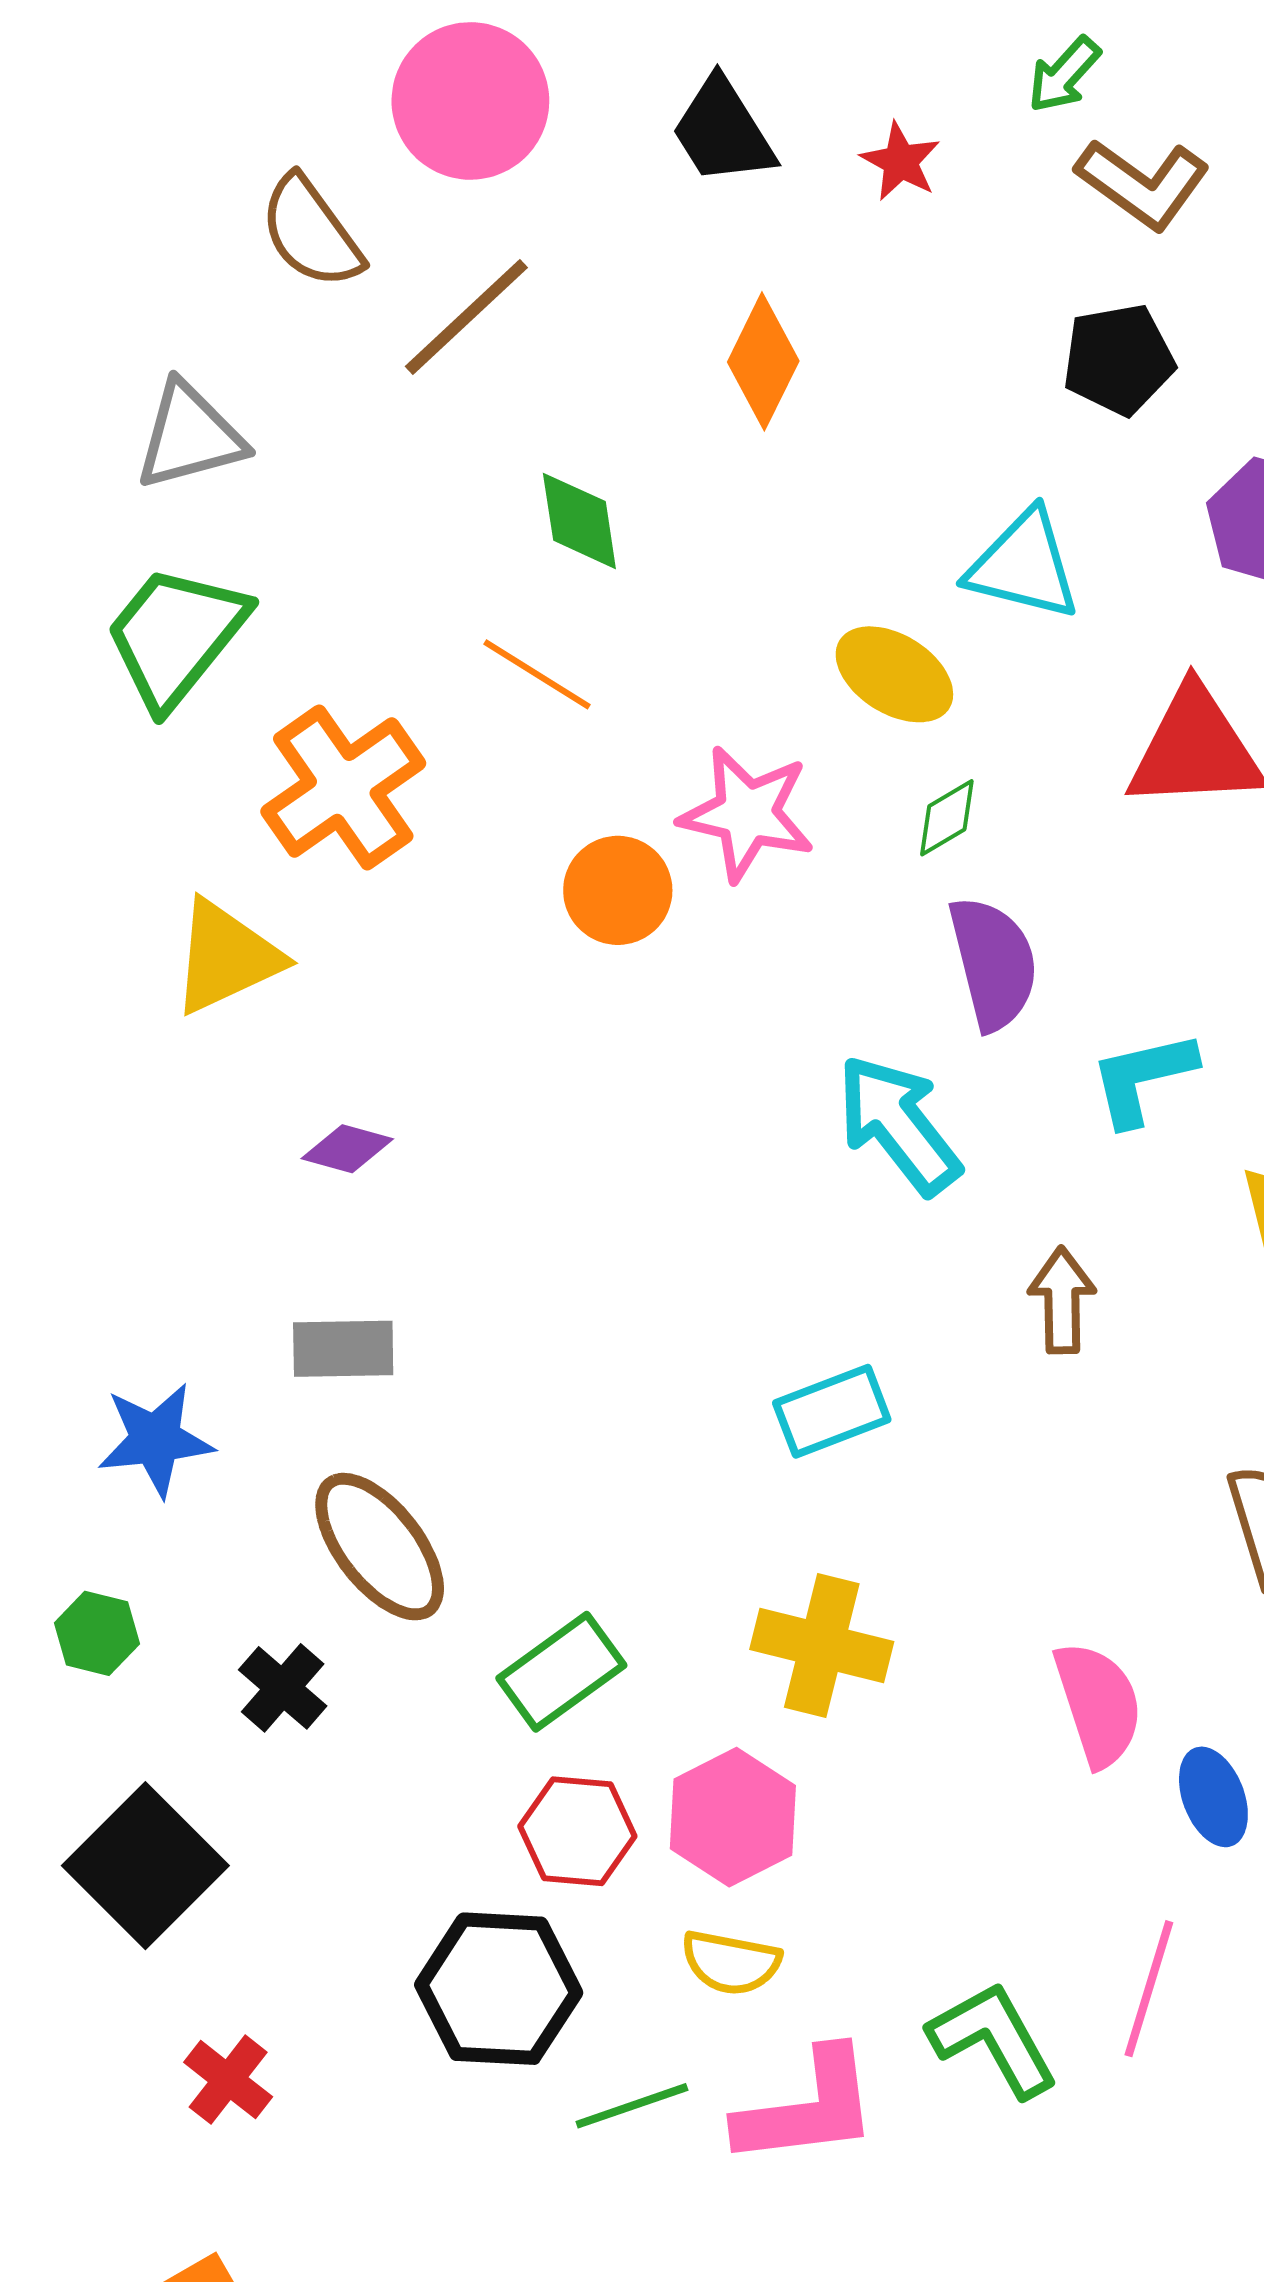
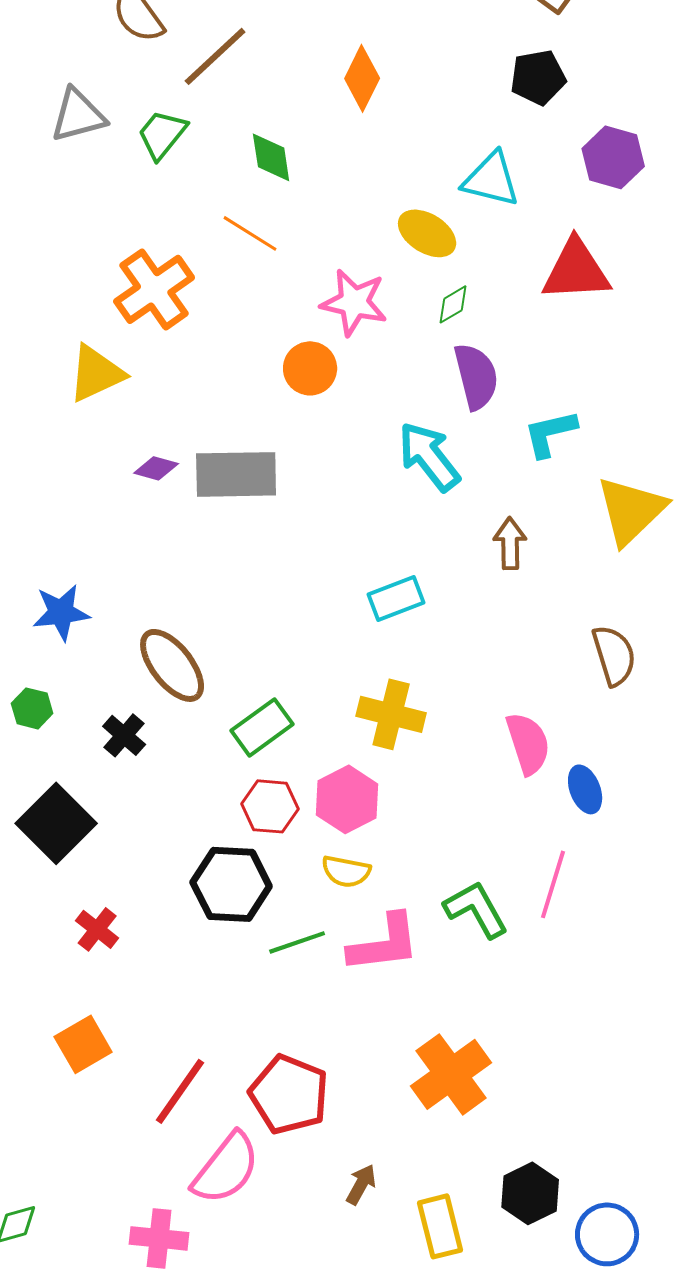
green trapezoid: (176, 636) -> (162, 134), moved, size x0.7
orange circle: (618, 890) -> (310, 368), moved
gray rectangle: (343, 1349) -> (236, 474), moved, size x1.6

